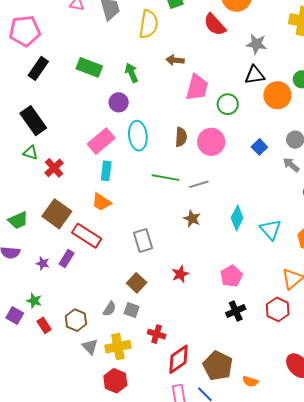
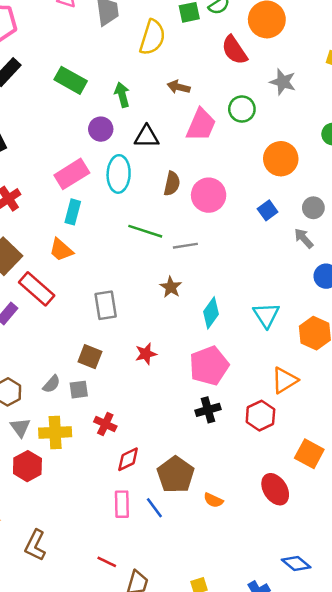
black triangle: (255, 75) -> (147, 137), moved
orange circle: (277, 95) -> (281, 159), moved
green circle: (228, 104) -> (242, 109), moved
cyan diamond: (237, 218) -> (211, 313), moved
pink pentagon: (231, 276) -> (209, 366), size x1.4
brown square: (137, 283) -> (90, 357), turned -30
gray square: (132, 310) -> (79, 390), turned -35
red diamond: (178, 359) -> (128, 459), size x0.7
red hexagon: (115, 381) -> (27, 466), moved

